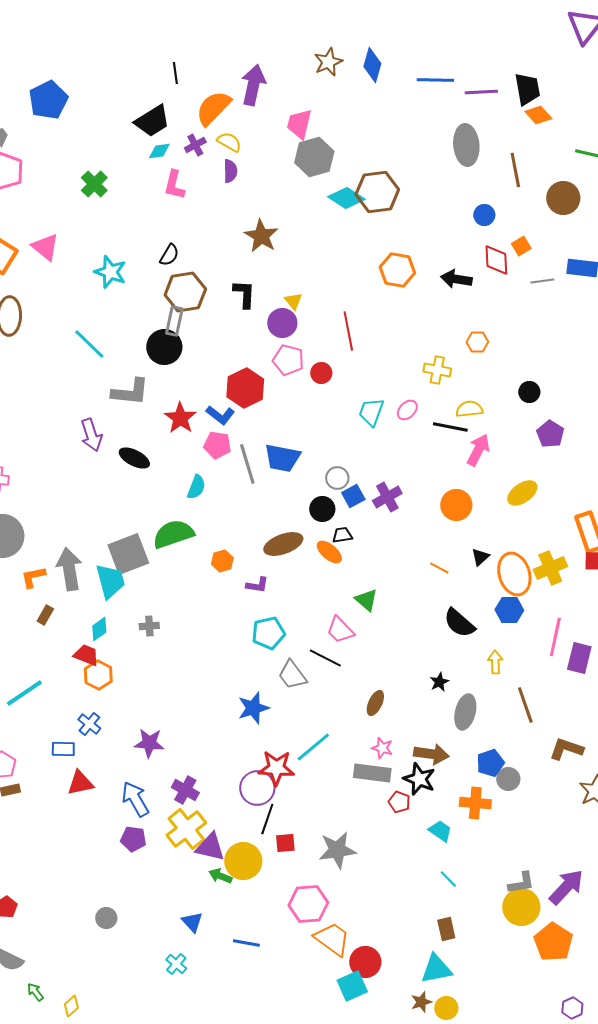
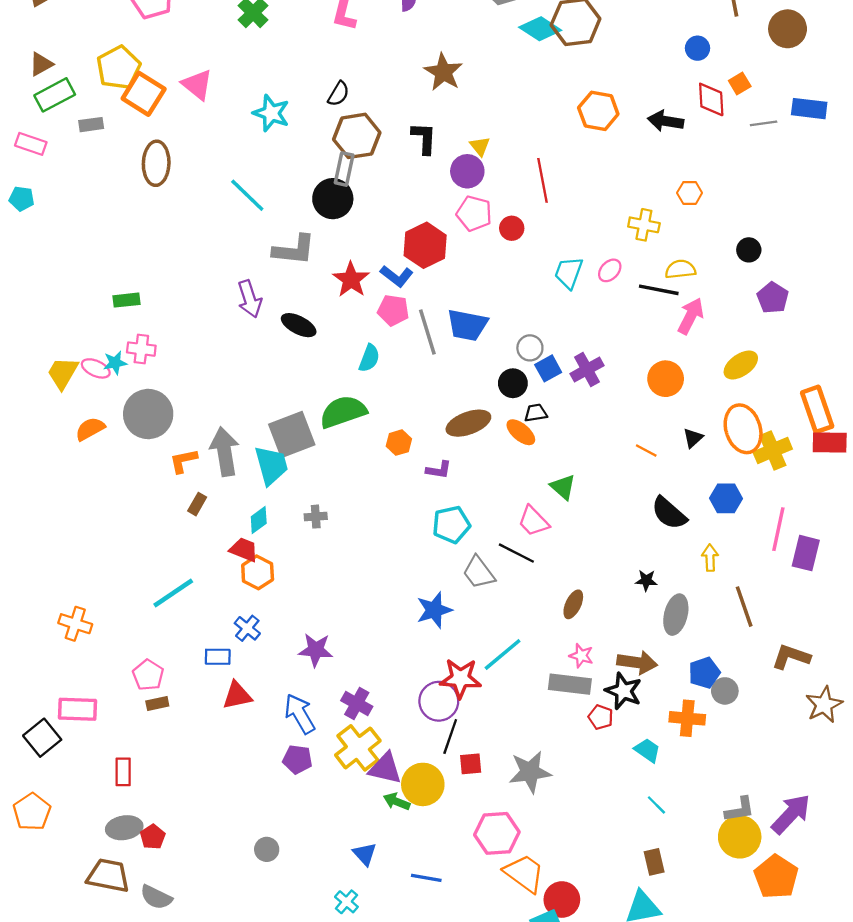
orange ellipse: (514, 574) -> (743, 429), moved
black star: (439, 682) -> (646, 580), turned 30

